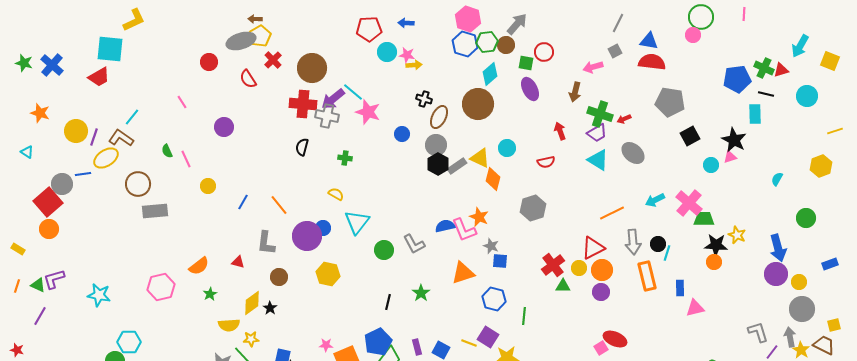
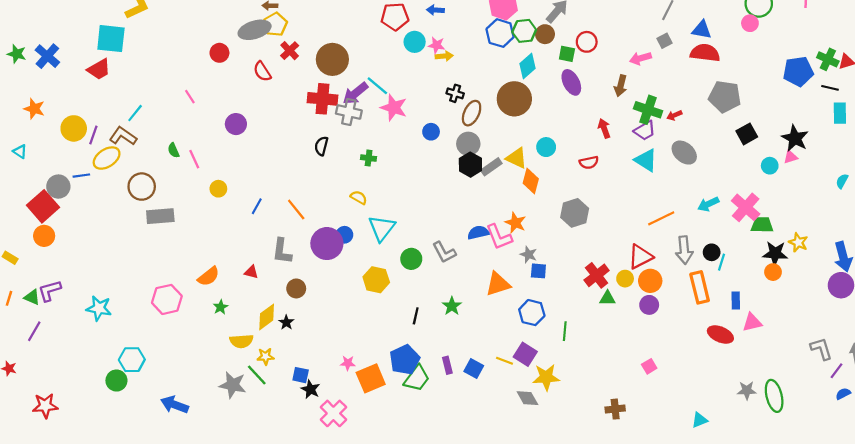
cyan rectangle: (755, 114) -> (840, 113), moved
yellow hexagon: (328, 274) -> (376, 280), moved
red ellipse: (615, 339) -> (720, 335), moved

